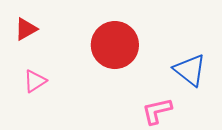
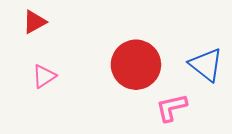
red circle: (115, 45) -> (136, 65), moved

